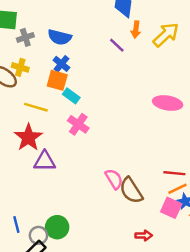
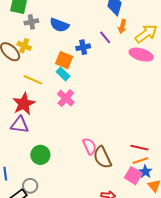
blue cross: (61, 64) -> (83, 47), moved, turned 32
orange square: (57, 80) -> (64, 60), moved
pink ellipse: (168, 103) -> (141, 55), moved
purple triangle: (45, 161) -> (20, 125), moved
green circle: (57, 227) -> (40, 155), moved
gray circle: (38, 235) -> (30, 186), moved

